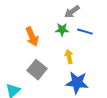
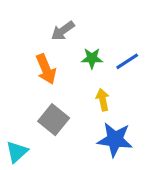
gray arrow: (72, 12) -> (63, 31), moved
blue line: (85, 32) -> (127, 61), turned -49

